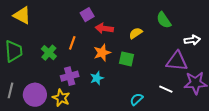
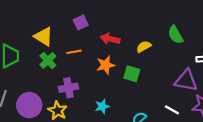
yellow triangle: (22, 15) -> (44, 36), moved
purple square: (87, 15) -> (81, 22), moved
orange line: (72, 43) -> (74, 52), turned 56
cyan star: (97, 78) -> (102, 106), moved

